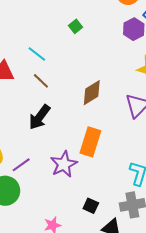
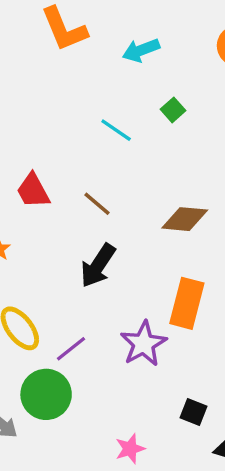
green square: (75, 26) -> (173, 110), moved
cyan line: (37, 54) -> (116, 130), moved
brown diamond: (92, 93) -> (185, 219), turned 40

